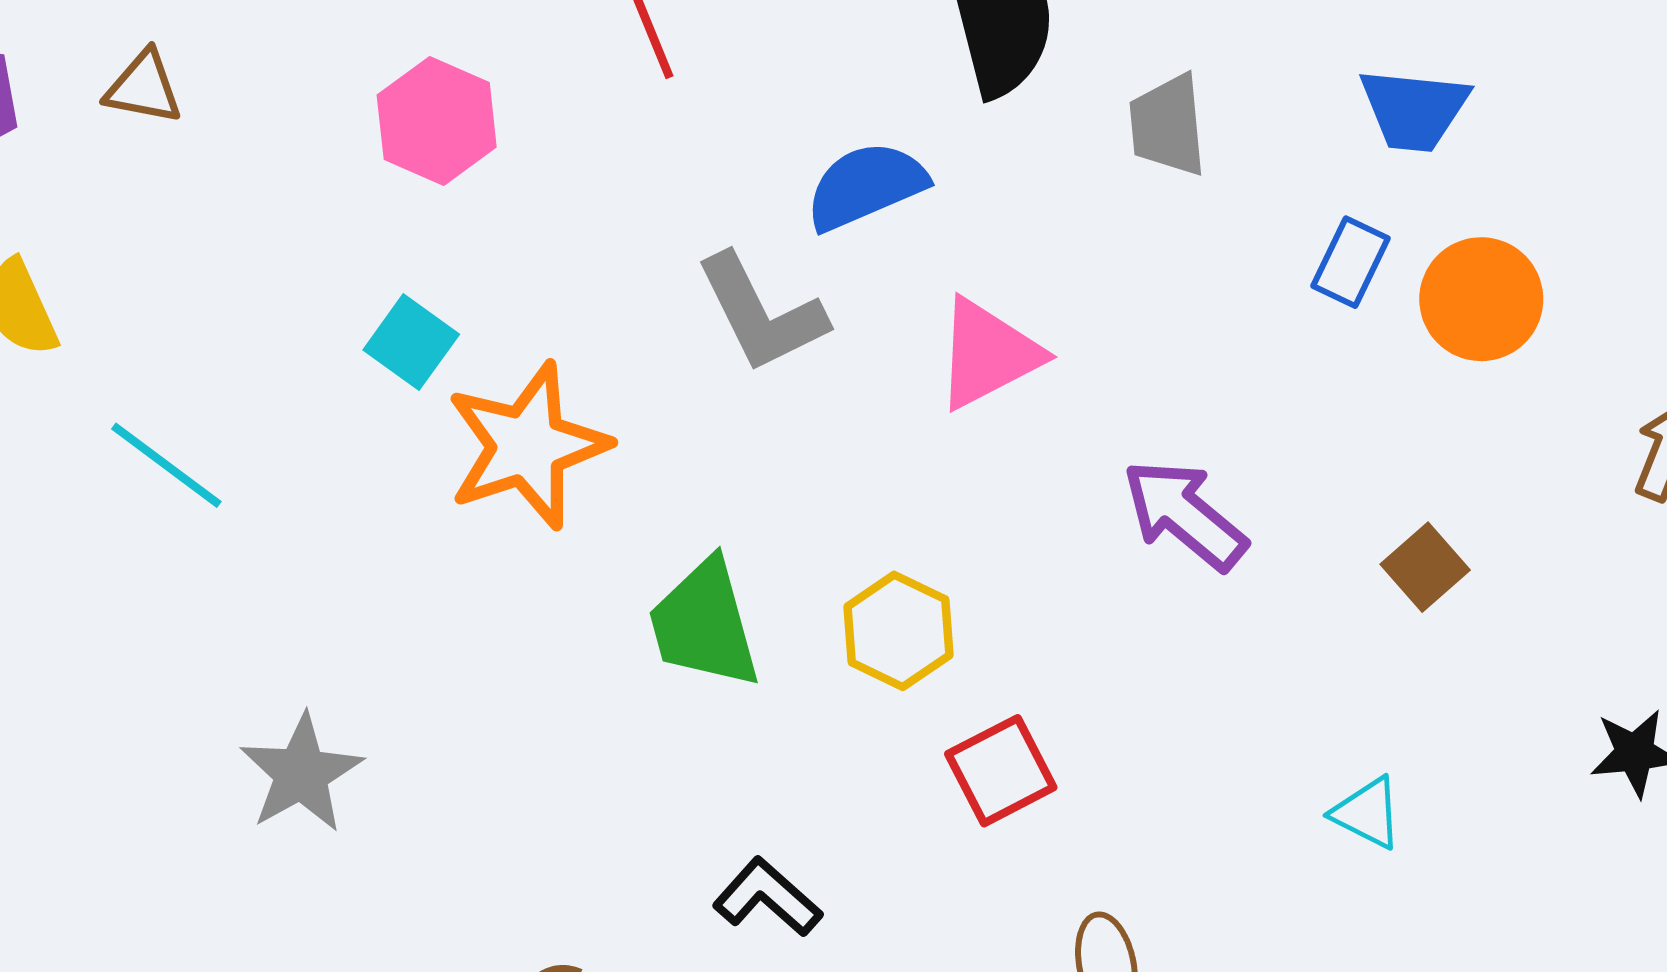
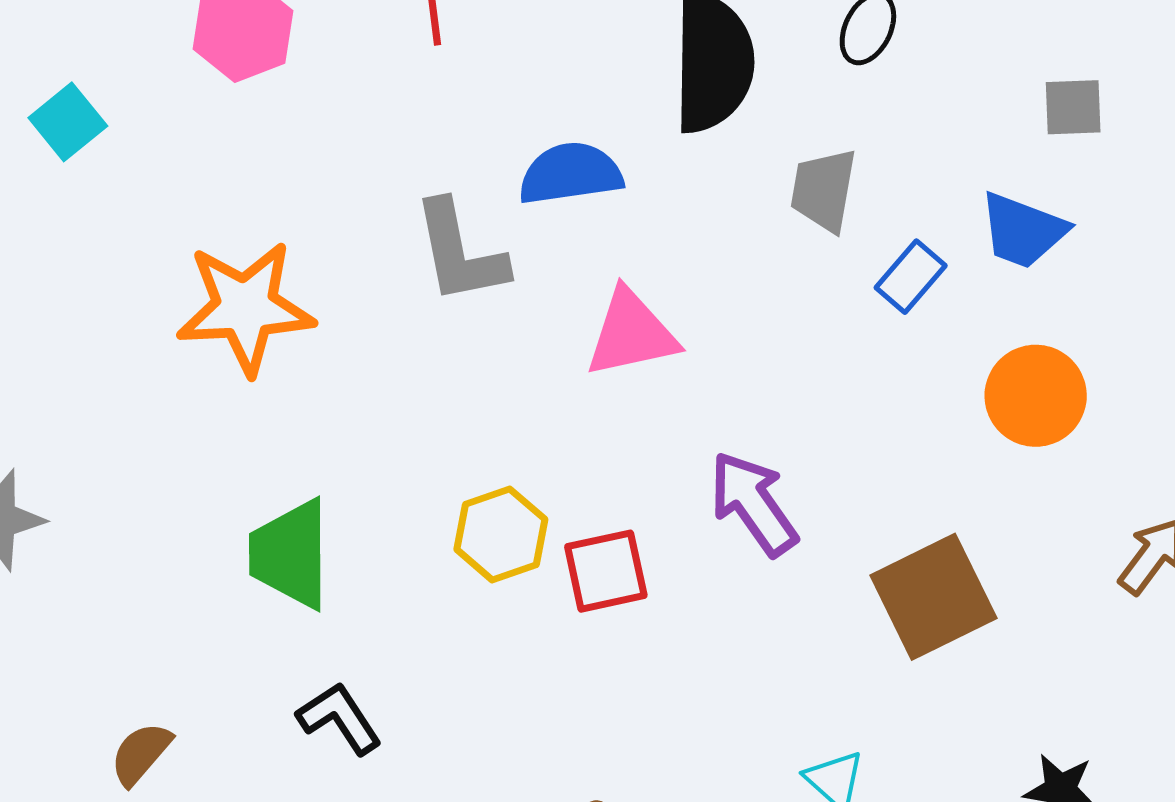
blue rectangle: (1350, 262) -> (911, 277), moved
cyan square: (411, 342) -> (68, 122), moved
brown square: (1425, 567) -> (933, 597), size x1.8
green trapezoid: (704, 624) -> (290, 554), moved
red square: (1001, 771) -> (606, 571), moved

